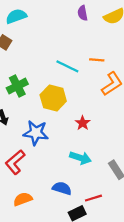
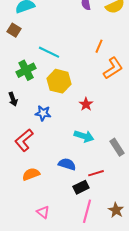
orange line: (97, 60) -> (99, 46), turned -72
cyan line: (67, 66) -> (49, 52), moved
blue star: (36, 133) -> (43, 113), size x0.7

